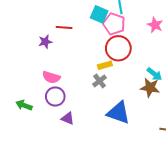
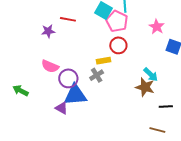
red circle: (118, 48) -> (118, 45), size x0.7
purple circle: (55, 97) -> (68, 78), moved
blue triangle: (119, 113) -> (75, 95), moved, turned -30

